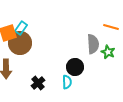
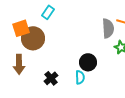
cyan rectangle: (21, 28) -> (48, 12), moved
gray semicircle: (93, 44) -> (108, 28), moved

